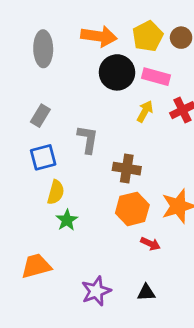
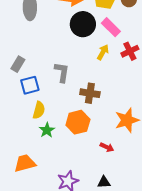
pink rectangle: (156, 77) -> (111, 27), turned 30
gray rectangle: (40, 116) -> (18, 64), moved
orange hexagon: (132, 209) -> (78, 122), moved

